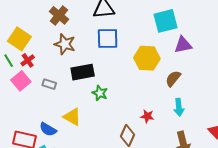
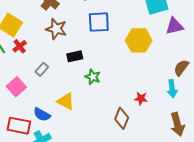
black rectangle: (83, 72) -> (75, 56), size x0.7
brown semicircle: (173, 79) -> (181, 68), moved
pink square: (21, 81) -> (16, 87), moved
gray rectangle: (49, 84) -> (42, 69), turned -64

